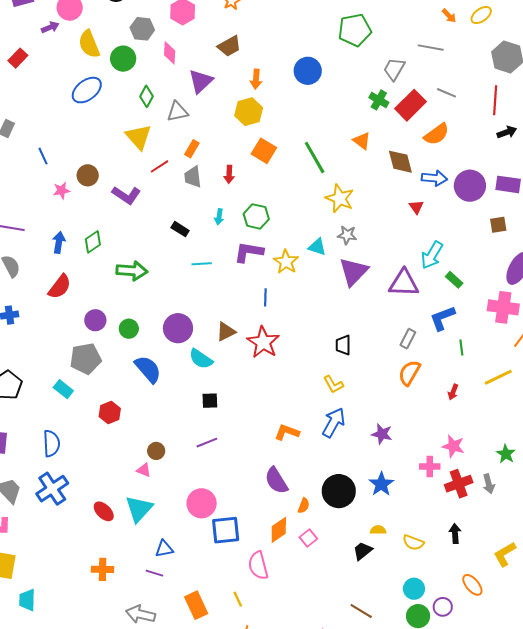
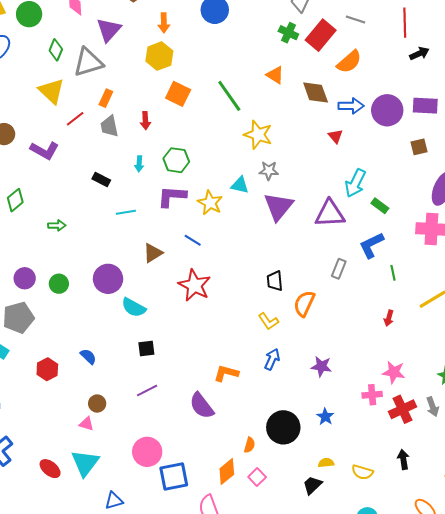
gray triangle: (177, 112) -> (88, 62), size x1.4
green arrow: (132, 271) -> (57, 225), size x0.6
blue line: (265, 297) -> (193, 240), turned -54
brown triangle: (226, 332) -> (153, 253), moved
blue semicircle: (148, 369) -> (88, 356), moved, size x0.6
orange semicircle: (409, 373) -> (304, 304), moved
blue arrow: (334, 423) -> (272, 359), size x0.7
purple semicircle: (276, 481) -> (202, 406), moved
blue star: (381, 484) -> (325, 417), size x0.7

